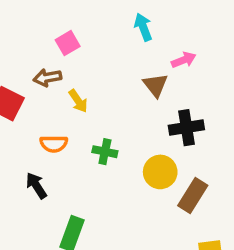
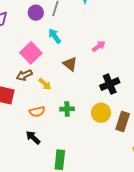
cyan arrow: (143, 27) -> (55, 36), moved
pink square: (68, 43) -> (31, 53), size x1.5
brown triangle: (156, 85) -> (70, 64), moved

